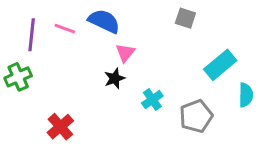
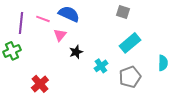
pink triangle: (125, 53) -> (60, 35), moved
cyan rectangle: (220, 65) -> (130, 43), moved

